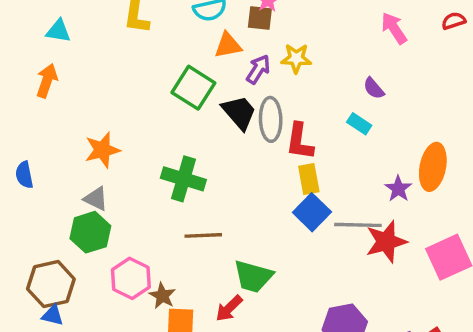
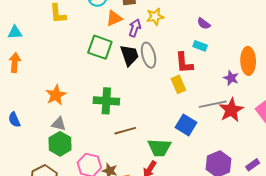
black trapezoid: (239, 112) -> (130, 55), turned 35
red L-shape: (300, 141) -> (184, 63), moved
blue square: (312, 212) -> (186, 125), moved

